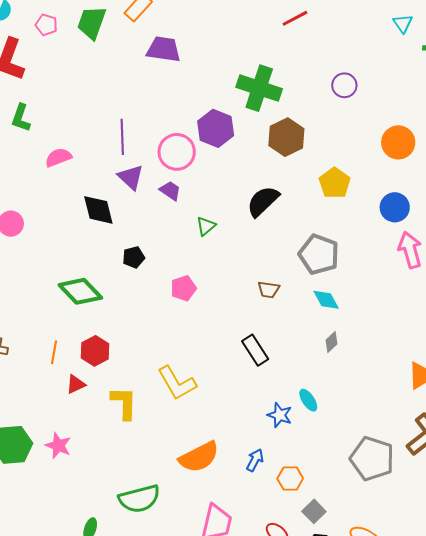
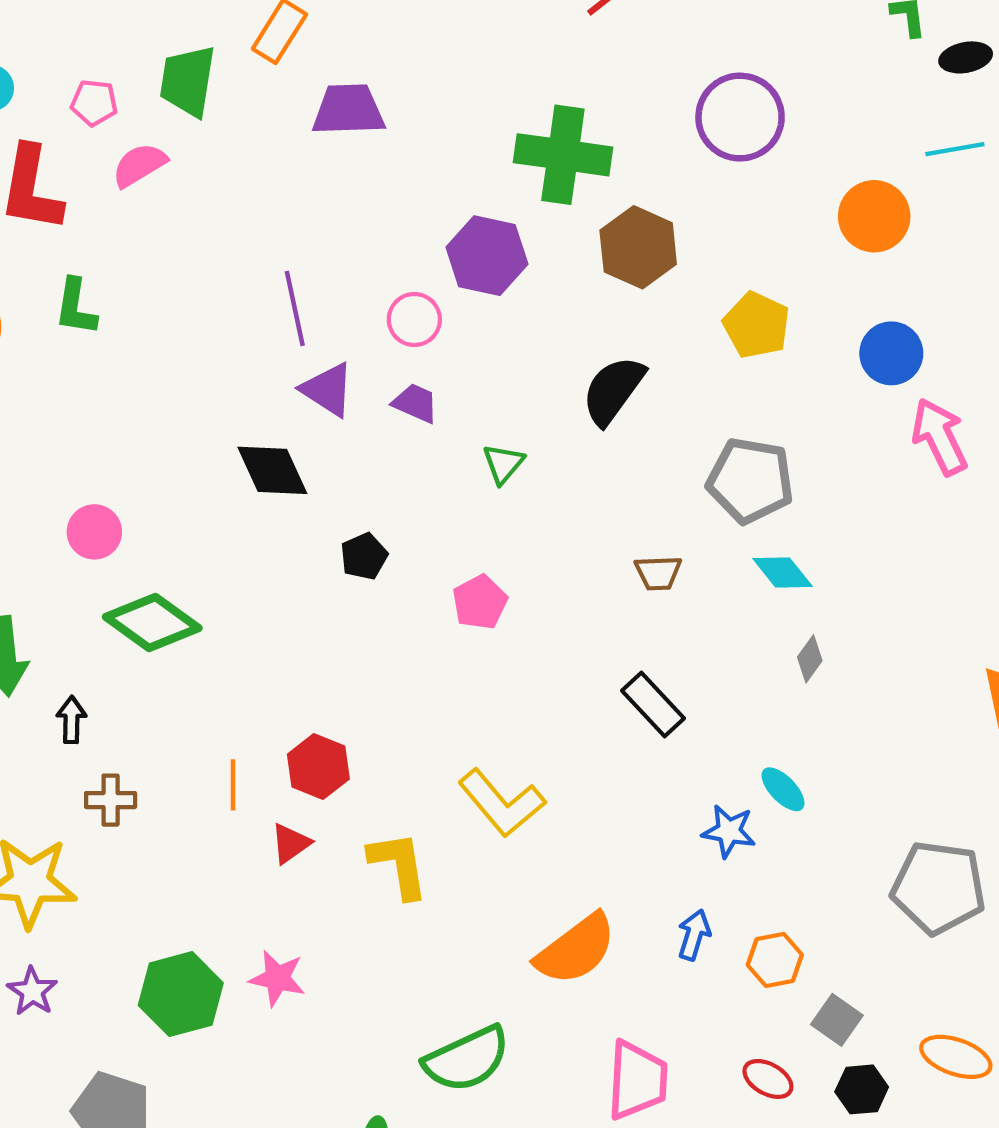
purple circle: (344, 85) -> (740, 117), size x1.6
pink circle: (177, 152) -> (414, 320), size x0.7
pink semicircle: (58, 157) -> (139, 165), moved
green diamond: (80, 291) -> (152, 622), moved

